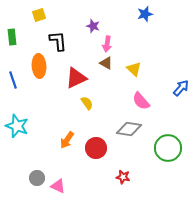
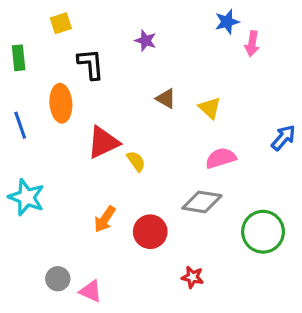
pink arrow: (107, 44) -> (252, 44), moved
red triangle: (76, 78) -> (103, 142), moved
pink semicircle: (141, 101) -> (221, 158), turned 114

